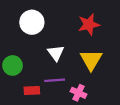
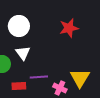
white triangle: (56, 53) -> (23, 53), moved
yellow triangle: (91, 60) -> (80, 78), moved

